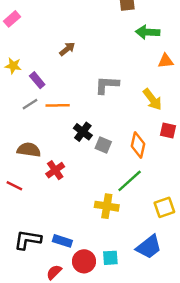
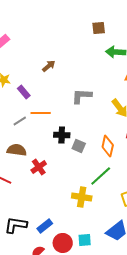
gray line: (30, 104) -> (20, 121), moved
black cross: (83, 132) -> (62, 135), turned -35
blue rectangle: (62, 241) -> (45, 226), turned -56

